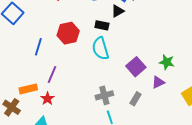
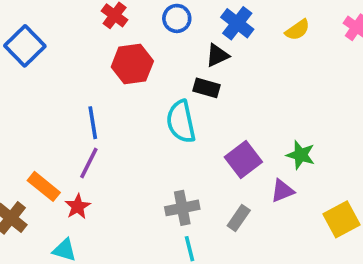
black rectangle: (102, 25) -> (206, 88), moved
red hexagon: (68, 33) -> (132, 64), moved
blue line: (38, 47) -> (93, 123), moved, turned -30
orange rectangle: (28, 89) -> (44, 186), turned 48

